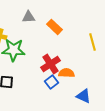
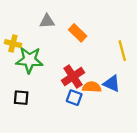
blue square: (52, 82) -> (74, 98), turned -32
blue triangle: (84, 96) -> (112, 84), moved

